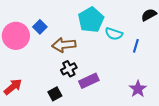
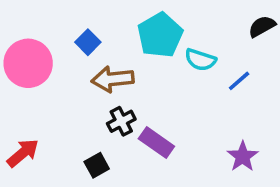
blue square: (40, 27) -> (88, 42), moved
blue line: (136, 46) -> (239, 81), turned 32
purple rectangle: (89, 81) -> (156, 142), turned 60

